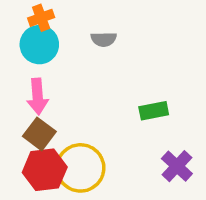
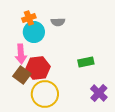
orange cross: (41, 18) -> (29, 18), moved
cyan circle: (39, 45) -> (34, 32), moved
red hexagon: (45, 170) -> (38, 68), moved

